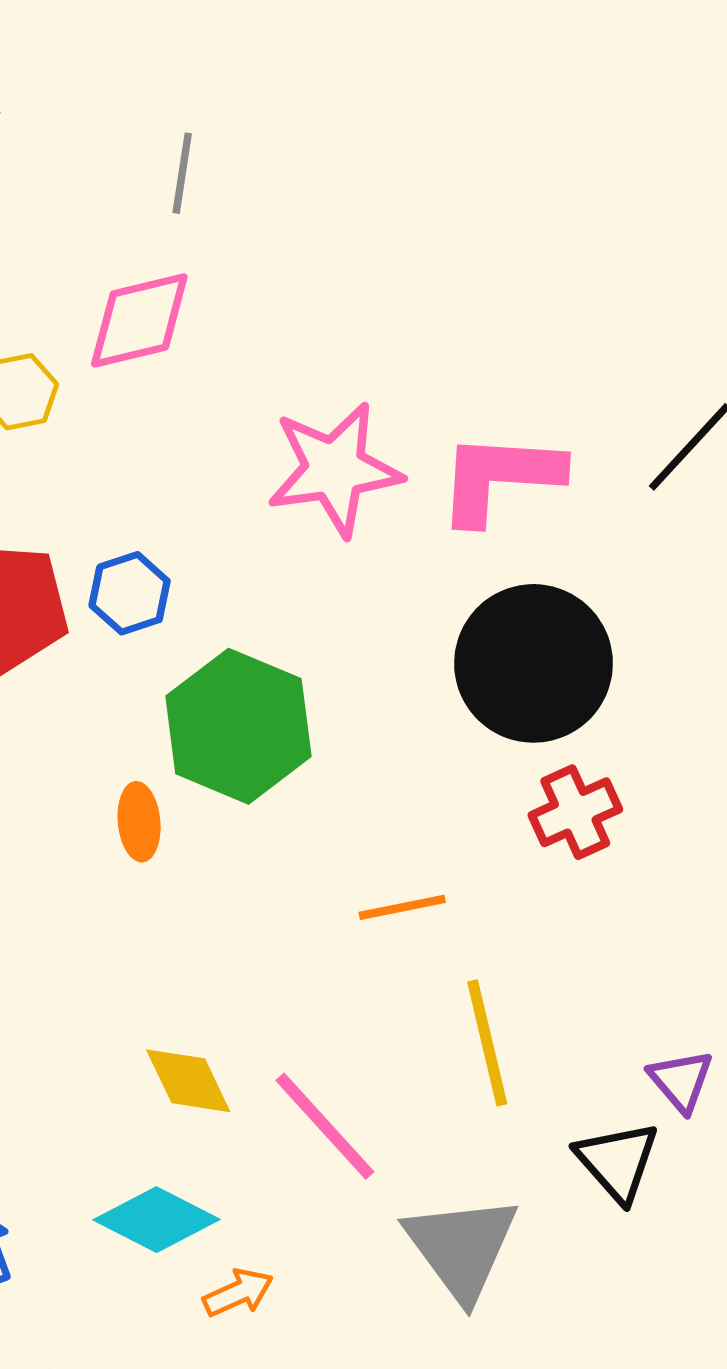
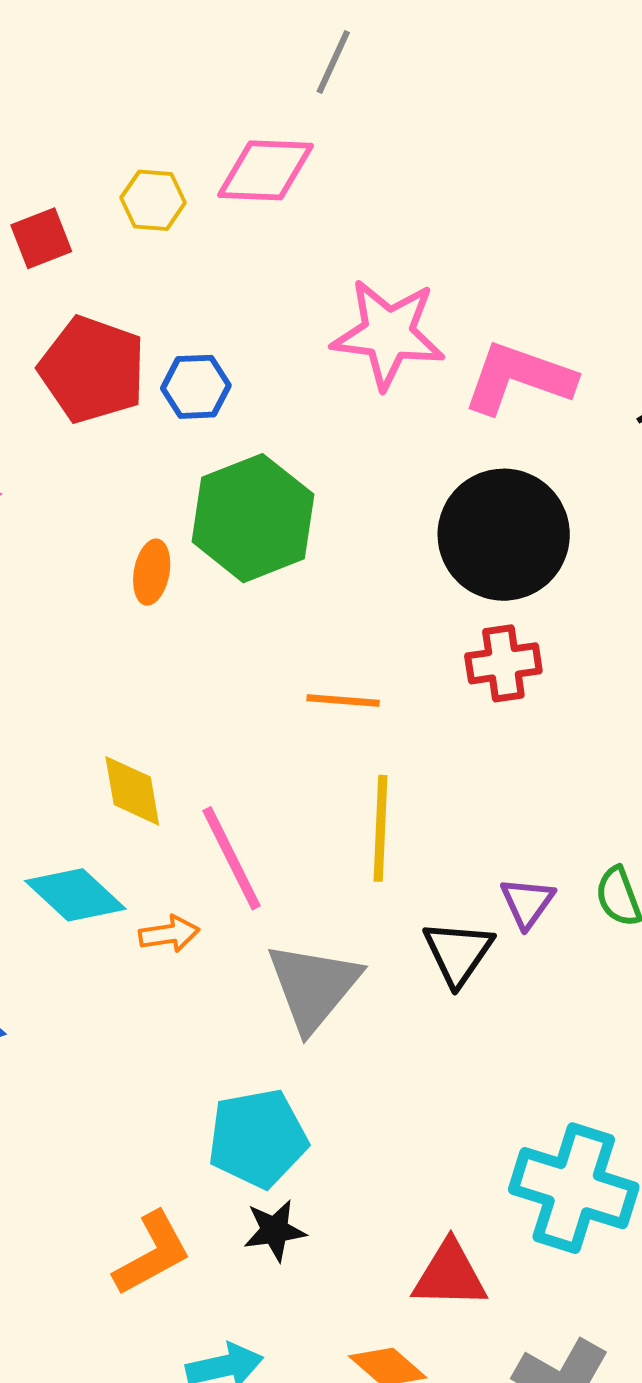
orange arrow: (238, 1293) -> (169, 934), moved

